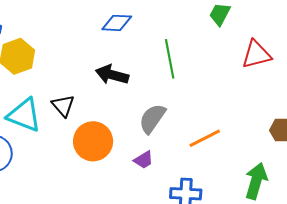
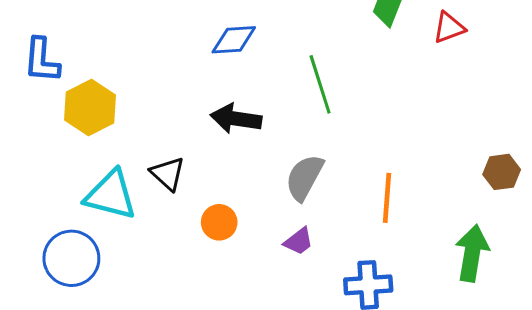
red triangle: (256, 54) -> (449, 28), moved, size x0.7
orange line: (205, 138) -> (387, 198), turned -52
orange circle: (93, 141) -> (219, 222), size x0.6

